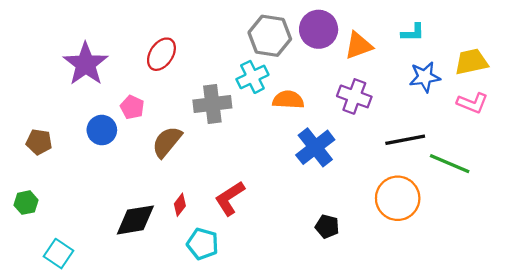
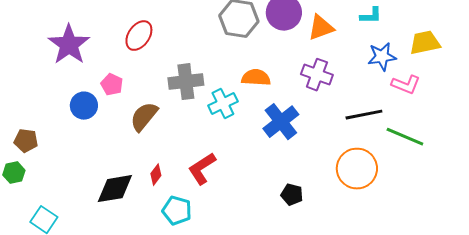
cyan cross: (252, 77) -> (223, 104), moved
pink L-shape: (472, 103) -> (406, 85), moved
brown pentagon: (39, 142) -> (26, 141), moved

